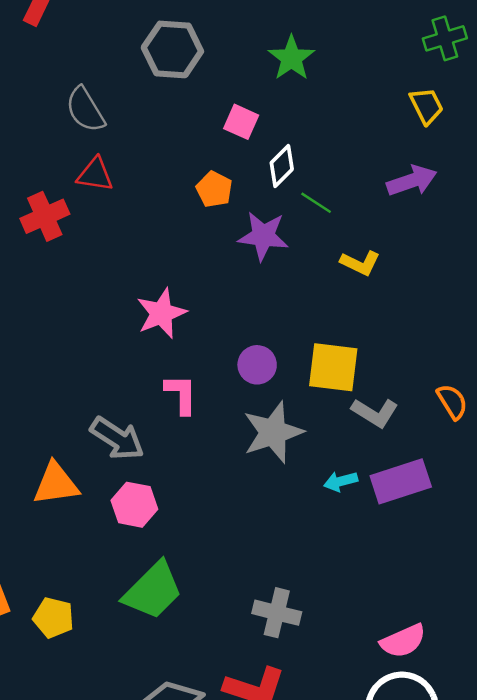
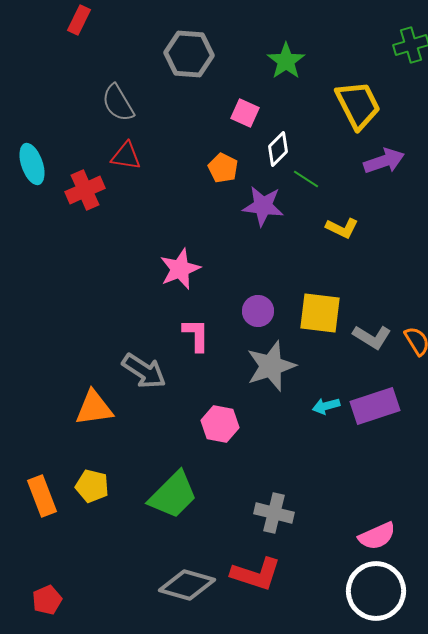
yellow trapezoid: (426, 106) -> (358, 105), moved, size x1.6
gray L-shape: (375, 413) -> (372, 337), moved
pink hexagon: (134, 505) -> (220, 424), moved
yellow pentagon: (53, 618) -> (92, 486), moved

